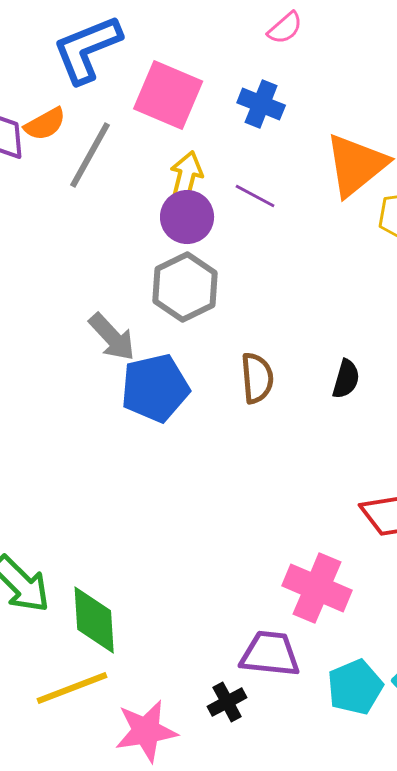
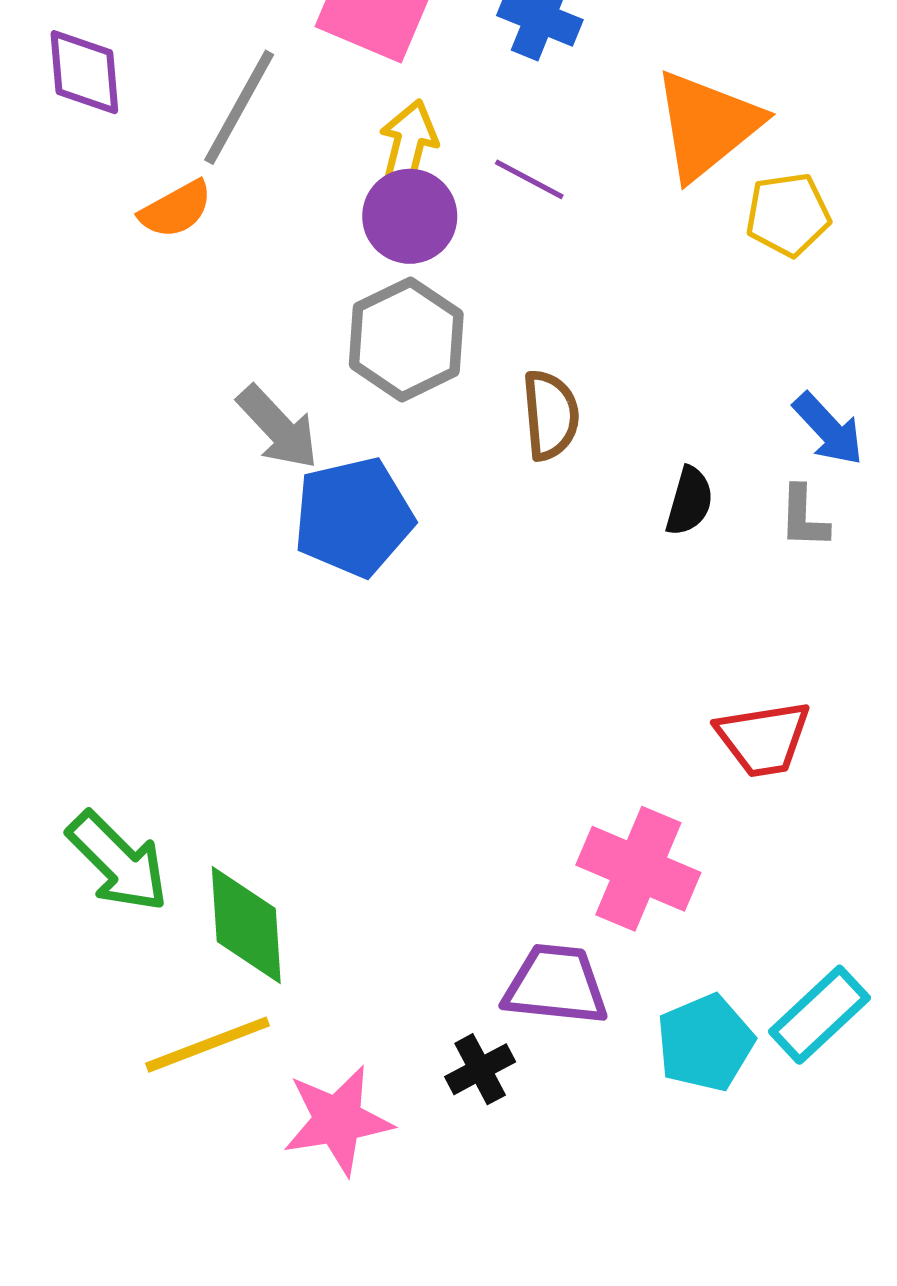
orange semicircle: (45, 124) -> (176, 209), moved
brown semicircle: (257, 378) -> (550, 415), moved

